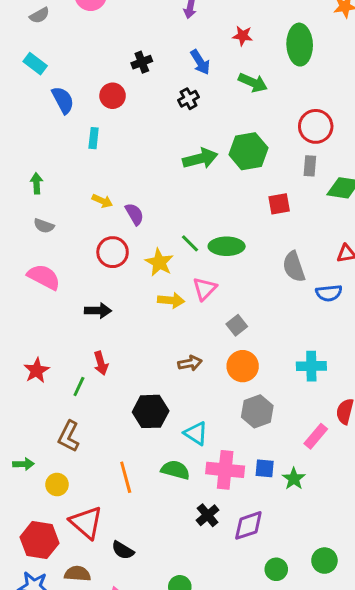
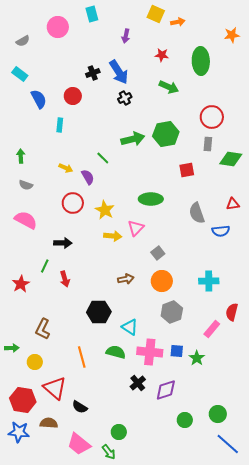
blue arrow: (200, 62) -> (119, 72), moved, size x1.4
green line: (190, 243) -> (103, 158), moved
green line: (79, 387) -> (45, 266), moved

